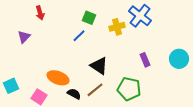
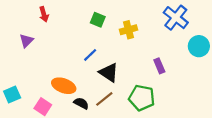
blue cross: (140, 16) -> (176, 18), moved
blue line: (79, 36) -> (90, 55), moved
cyan circle: (179, 59) -> (199, 46), moved

